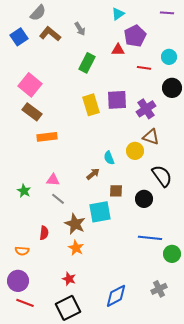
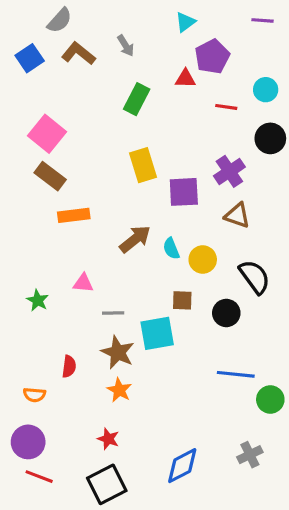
purple square: (117, 100) -> (184, 192), moved
yellow circle: (135, 151) -> (203, 260), moved
brown arrow: (93, 174) -> (135, 239), moved, size x1.5
gray line: (58, 199) -> (113, 313), moved, turned -40

